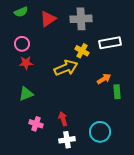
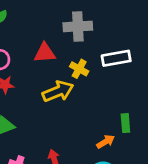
red triangle: (48, 19) -> (45, 53), moved, turned 30
orange arrow: (104, 79) -> (106, 142), moved

